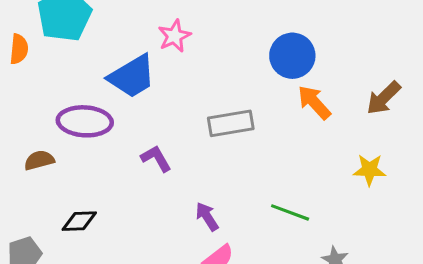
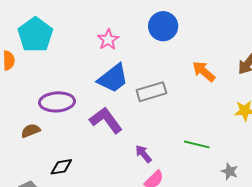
blue circle: (292, 56) -> (163, 26), moved
blue trapezoid: (132, 76) -> (113, 78), moved
purple L-shape: (156, 158) -> (106, 120), size x1.6

